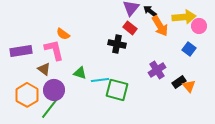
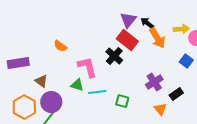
yellow arrow: (184, 17) -> (181, 29), size x0.7
red rectangle: (130, 28) -> (127, 40), size x1.5
black cross: (117, 44) -> (114, 56), turned 30
pink L-shape: (54, 50) -> (87, 67), moved
orange triangle: (189, 86) -> (160, 109), moved
green square: (117, 90) -> (122, 101), moved, size x0.6

